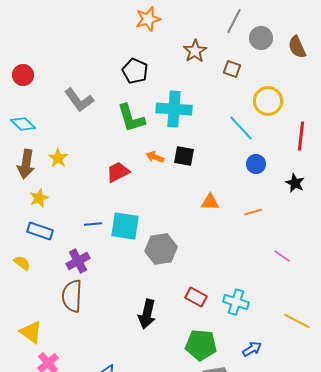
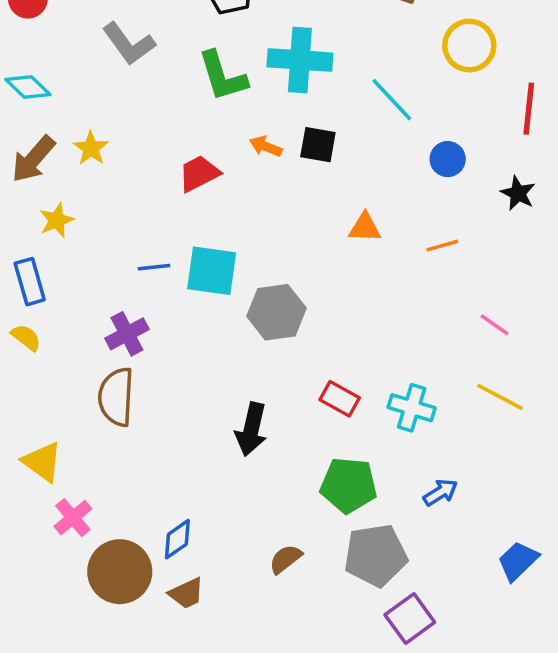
cyan line: (241, 128) -> (392, 100), moved
brown arrow: (26, 164) -> (33, 159), turned 32
blue rectangle: (40, 231) -> (30, 282), moved, turned 55
yellow line: (297, 321) -> (500, 397), moved

